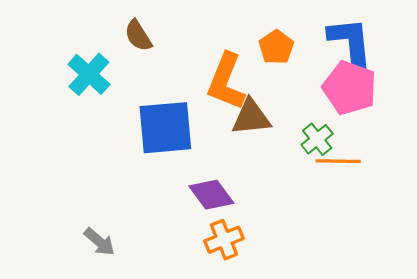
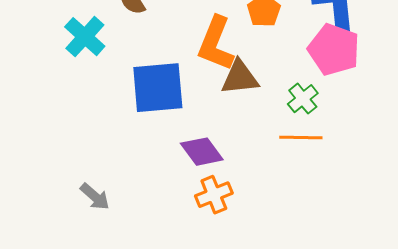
orange line: (338, 161) -> (301, 138), moved

